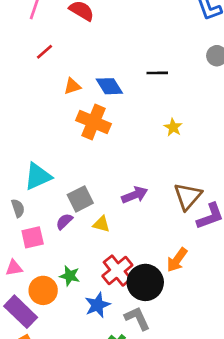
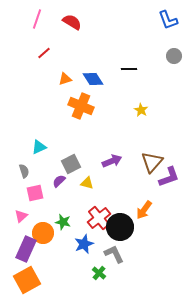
cyan triangle: (38, 176) -> (39, 147), size x0.7
pink triangle: (14, 268) -> (21, 216), turned -32
purple rectangle: (21, 312) -> (26, 249), turned 70

